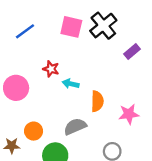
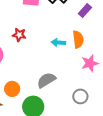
cyan arrow: (71, 84) -> (58, 43), moved
orange semicircle: (97, 101) -> (78, 39), moved

